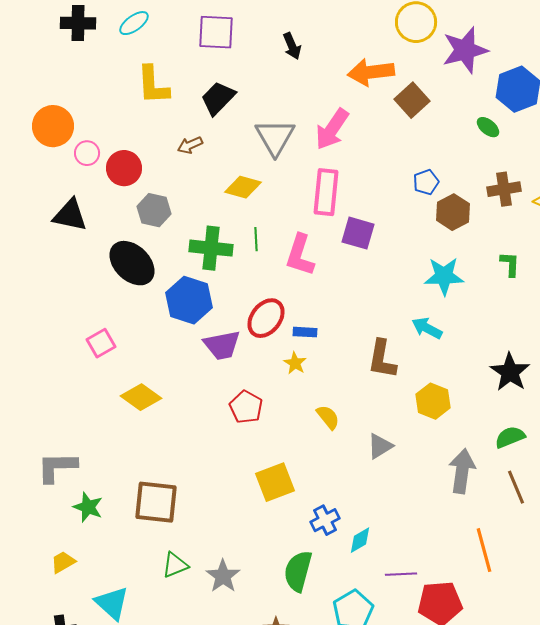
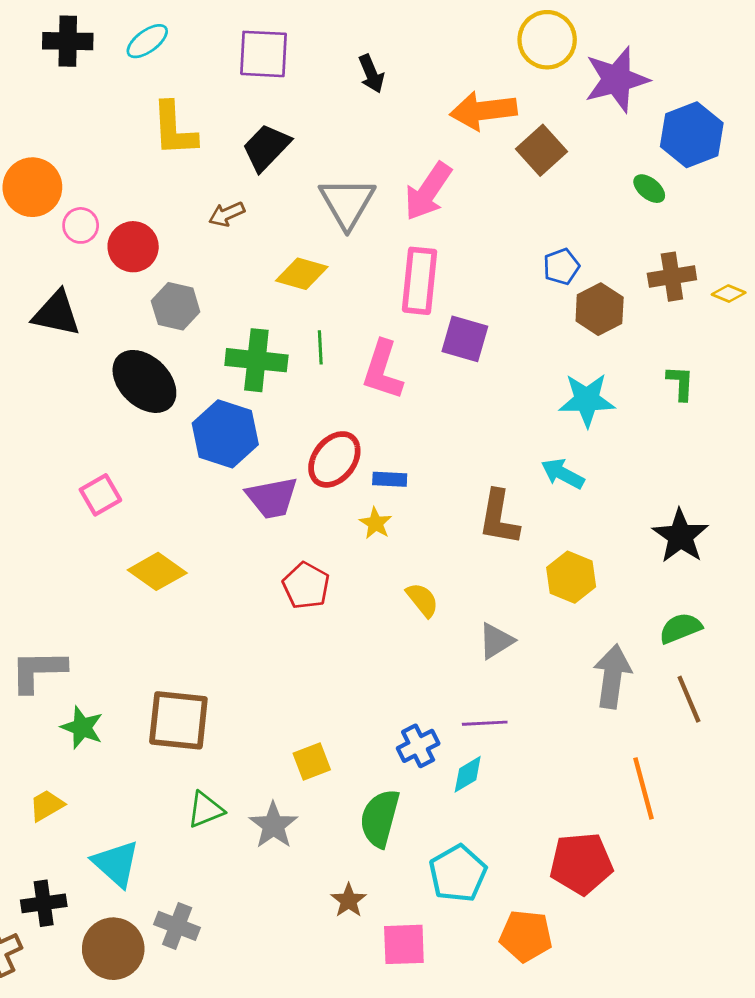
yellow square: (275, 482) -> (312, 761), moved, size x0.7
purple line: (401, 574) -> (485, 723), moved

